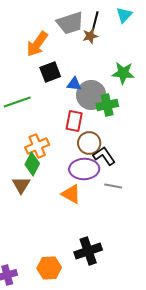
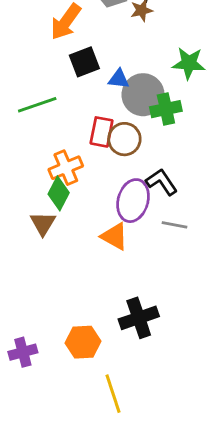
red rectangle: (74, 121) -> (102, 132), moved
brown circle: (89, 143) -> (124, 139), moved
purple ellipse: (84, 169) -> (133, 201), turned -72

